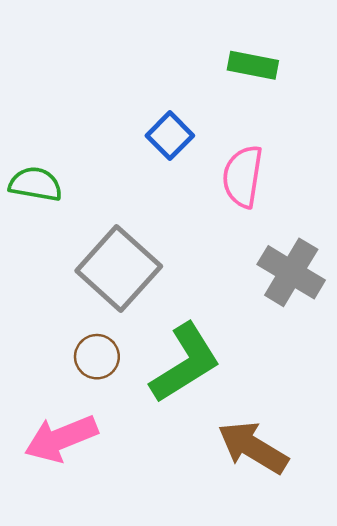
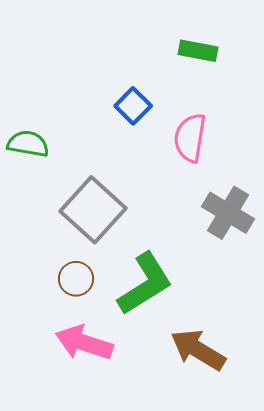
pink arrow: (61, 438) -> (84, 343), moved, turned 40

